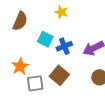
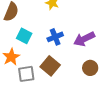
cyan square: (45, 39) -> (24, 36), moved

